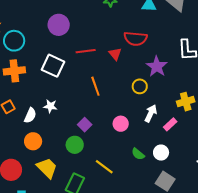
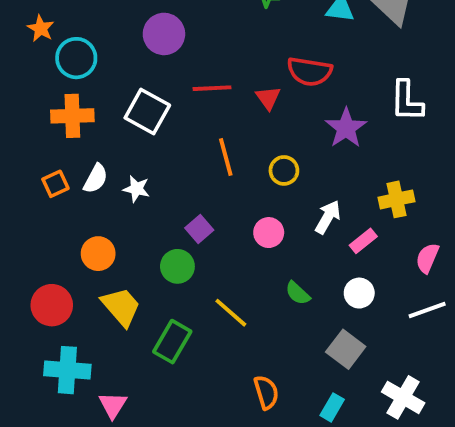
yellow circle: (140, 86) -> (284, 170), moved
white semicircle: (30, 115) -> (96, 179), moved
white circle: (161, 153) -> (359, 293), moved

